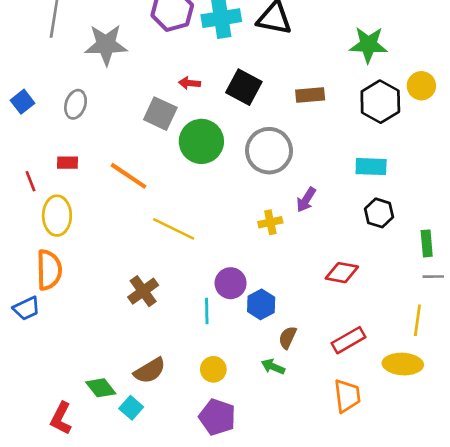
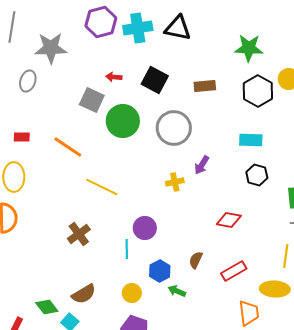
gray ellipse: (76, 104) -> (28, 81), moved
blue hexagon: (261, 304) -> (160, 271), moved
brown semicircle: (288, 338) -> (196, 260), moved
orange trapezoid: (347, 396) -> (249, 313), moved

